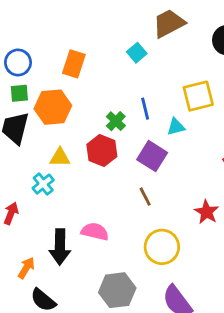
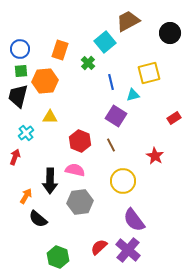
cyan square: (137, 53) -> (105, 42), size x1.5
green cross: (116, 121) -> (88, 63), moved
red hexagon: (102, 150) -> (80, 141), moved
cyan cross: (43, 184) -> (26, 133), moved
gray hexagon: (117, 290) -> (80, 202), moved

